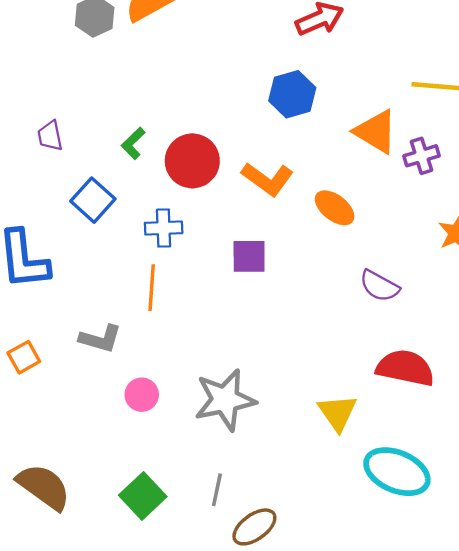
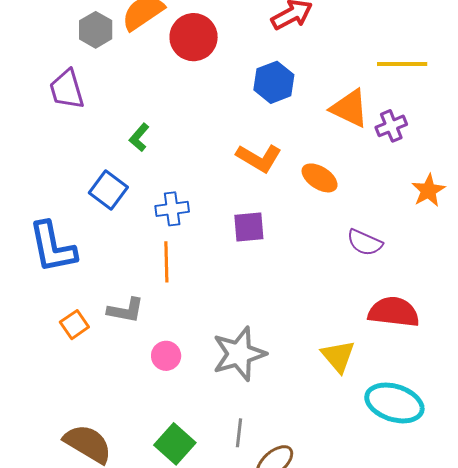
purple trapezoid: (50, 136) -> (67, 89), moved, size x1.5
red circle: (192, 161) -> (194, 37), moved
orange square: (24, 357) -> (74, 325), moved

